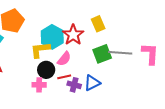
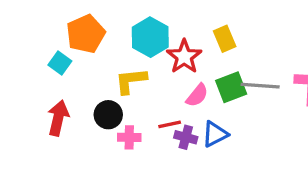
cyan hexagon: (52, 37) -> (150, 37), moved
pink semicircle: (64, 59) -> (197, 95), moved
black circle: (46, 70) -> (108, 115), moved

